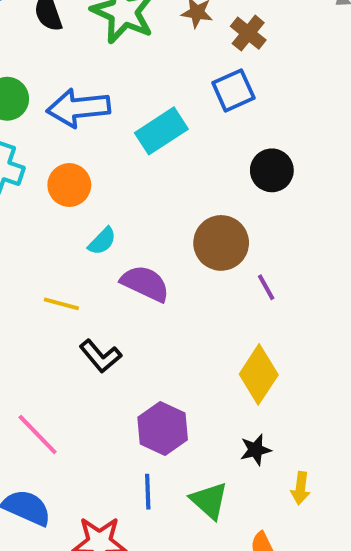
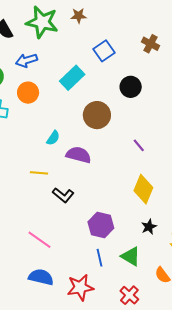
brown cross: (248, 33) -> (150, 44), moved
blue arrow: (78, 108) -> (26, 60), moved, size x0.7
orange circle: (69, 185) -> (28, 93), moved
brown circle: (221, 243) -> (97, 115), moved

